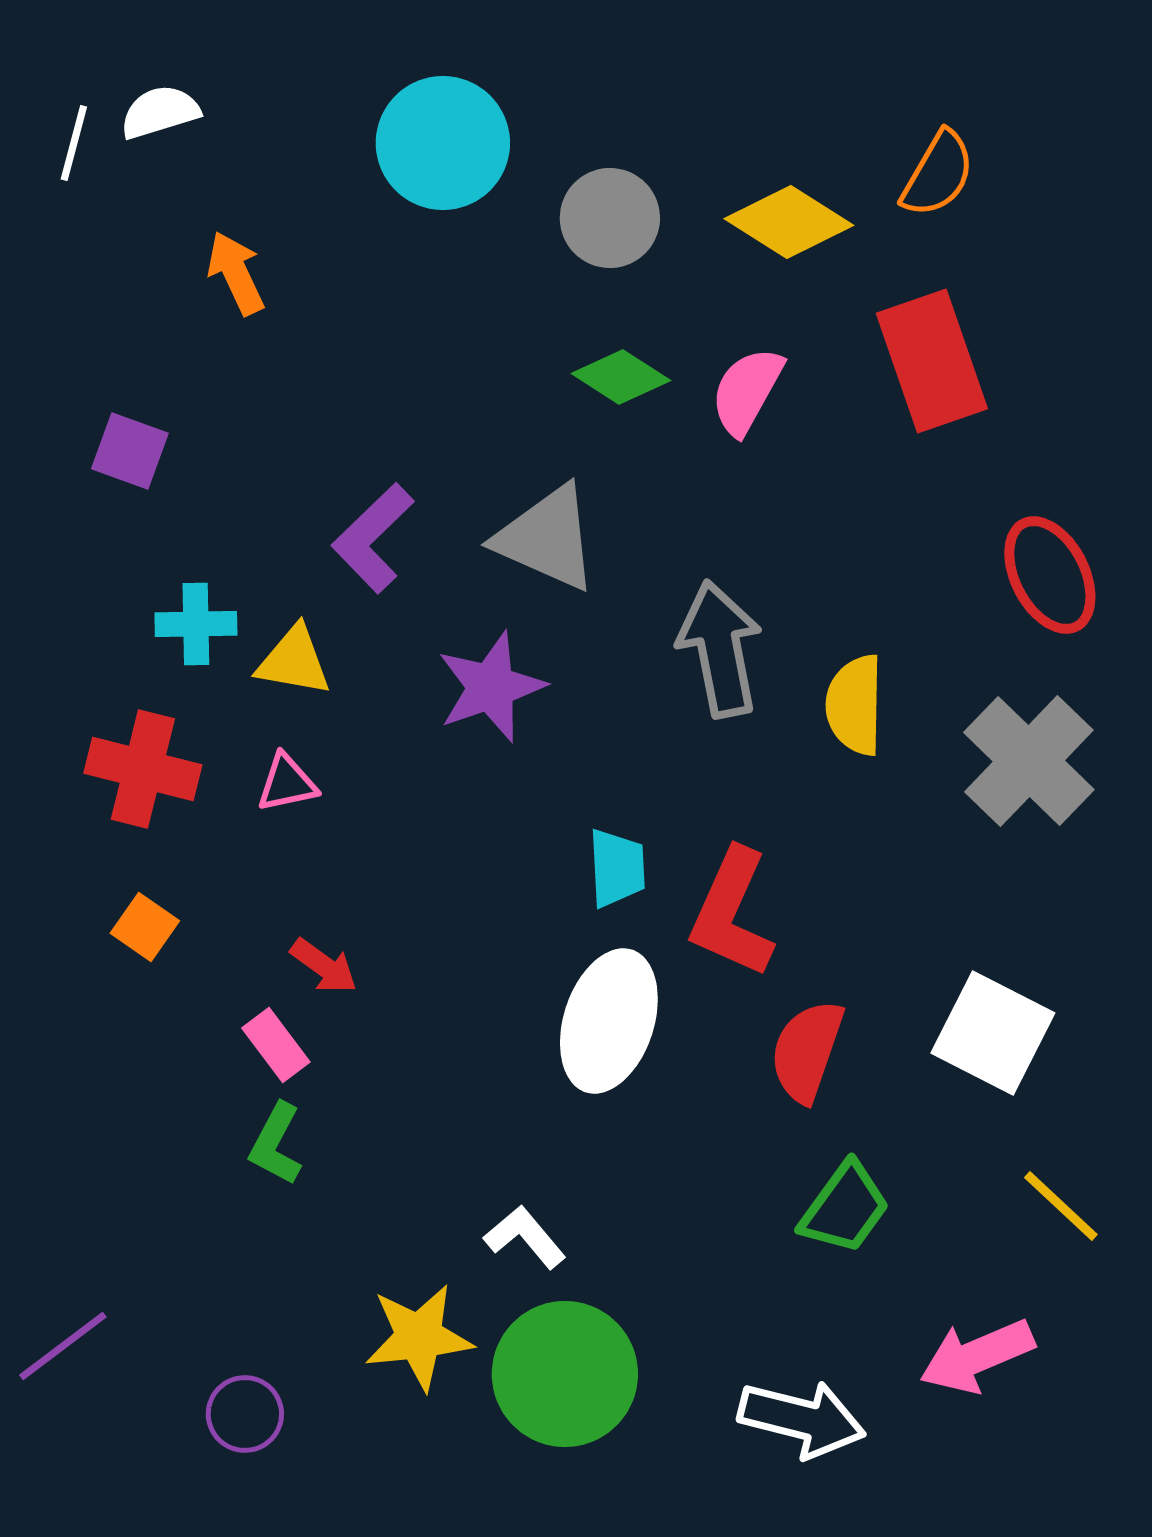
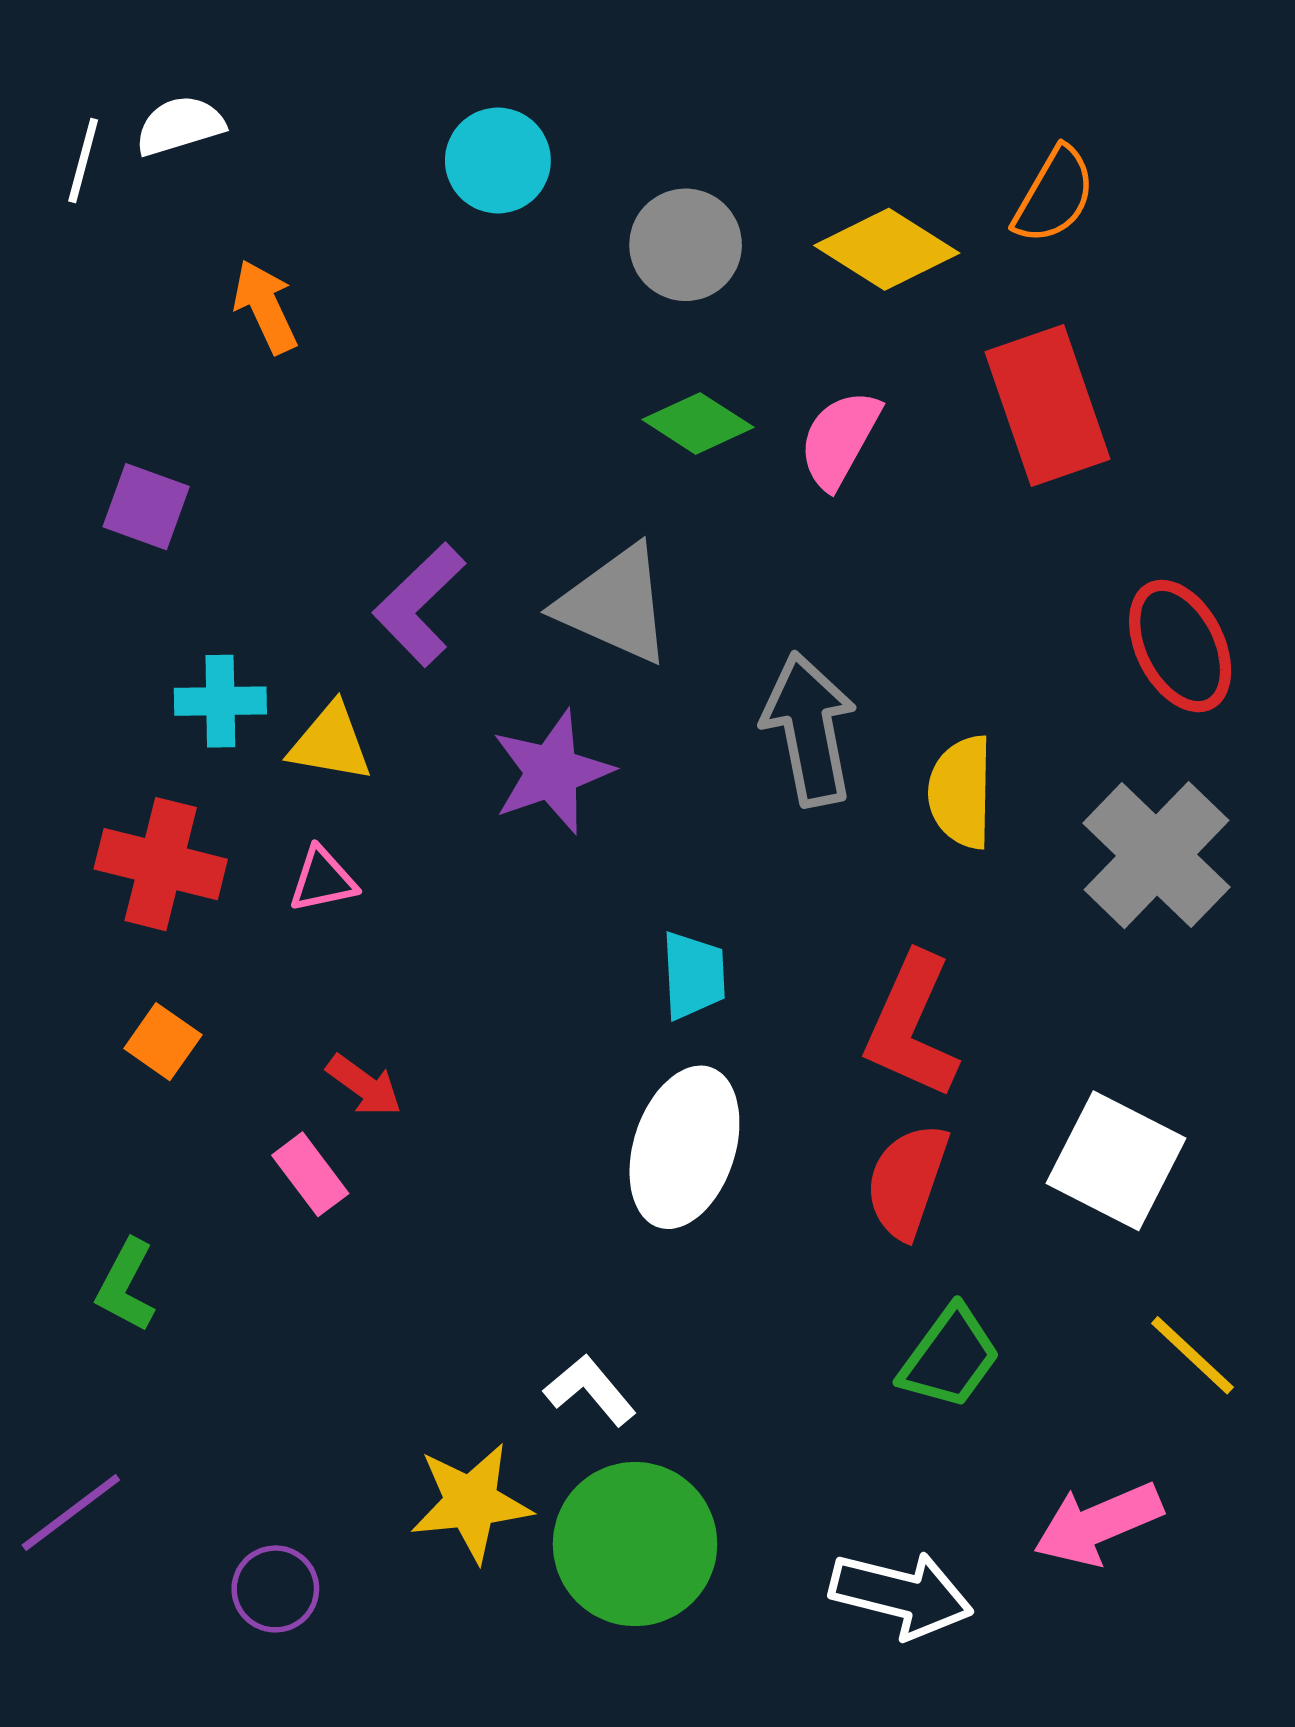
cyan circle: (443, 143) -> (498, 161), size x0.7
red L-shape: (732, 913) -> (911, 1026), moved
green L-shape: (276, 1144) -> (126, 1286), moved

